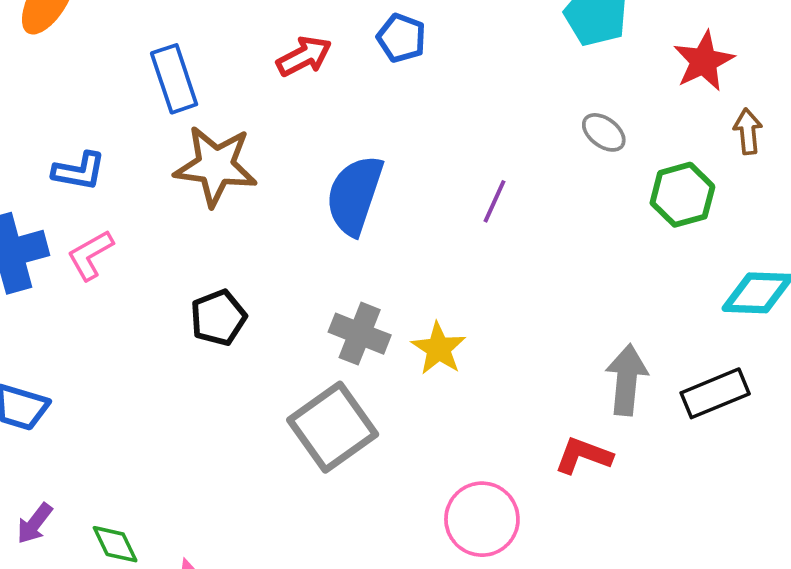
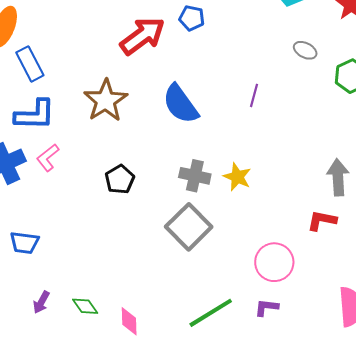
red arrow: (304, 56) -> (142, 36), size x1.6
blue rectangle: (174, 79) -> (30, 64), moved
brown star: (216, 166) -> (106, 101), turned -30
blue L-shape: (79, 171) -> (35, 115), size x1.5
blue semicircle: (355, 195) -> (180, 104), turned -45

